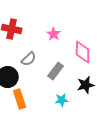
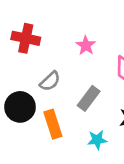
orange rectangle: (20, 99) -> (53, 124), moved

